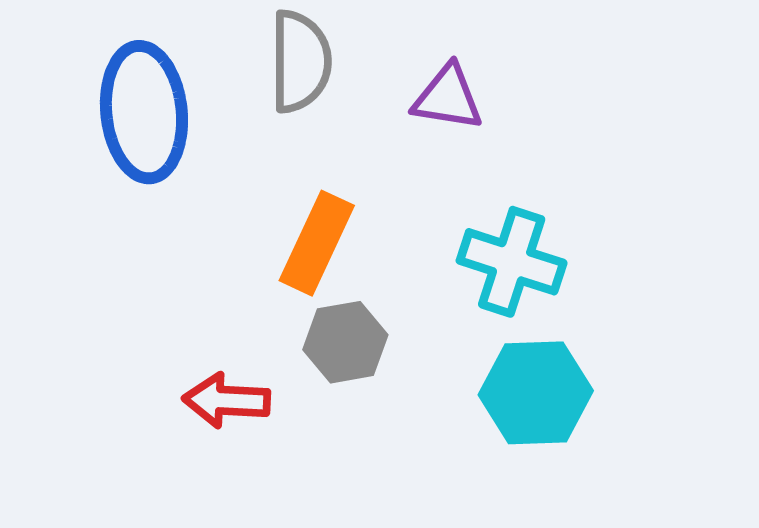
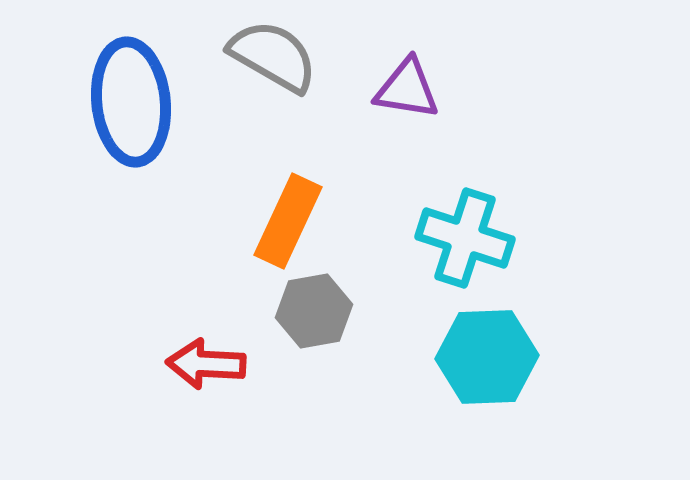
gray semicircle: (300, 61) -> (273, 56), turned -60

